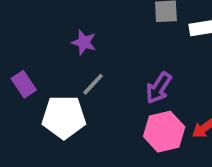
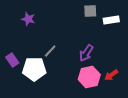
purple star: (84, 42) -> (28, 19), moved
purple rectangle: (24, 84) -> (12, 60), moved

